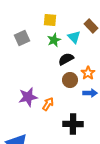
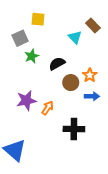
yellow square: (50, 20) -> (38, 19), moved
green star: (54, 40) -> (32, 56), moved
black semicircle: (66, 59) -> (57, 64), moved

